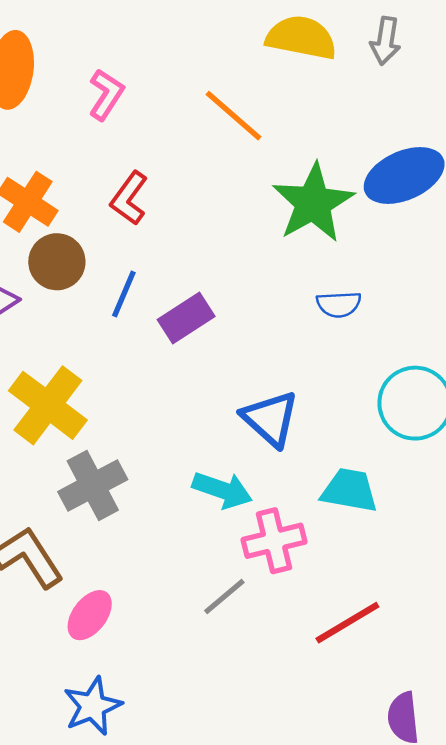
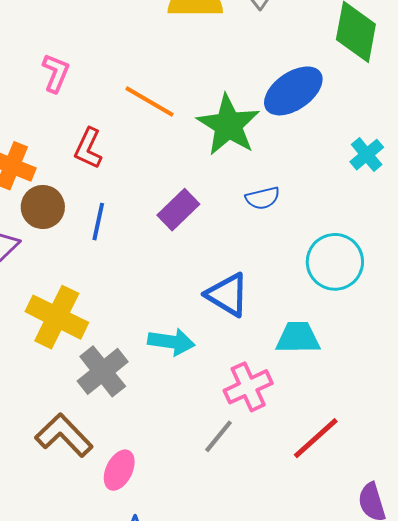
orange line: (233, 116) -> (149, 102), moved
purple rectangle: (186, 318) -> (178, 210), moved
cyan arrow: (222, 490) -> (171, 342), moved

